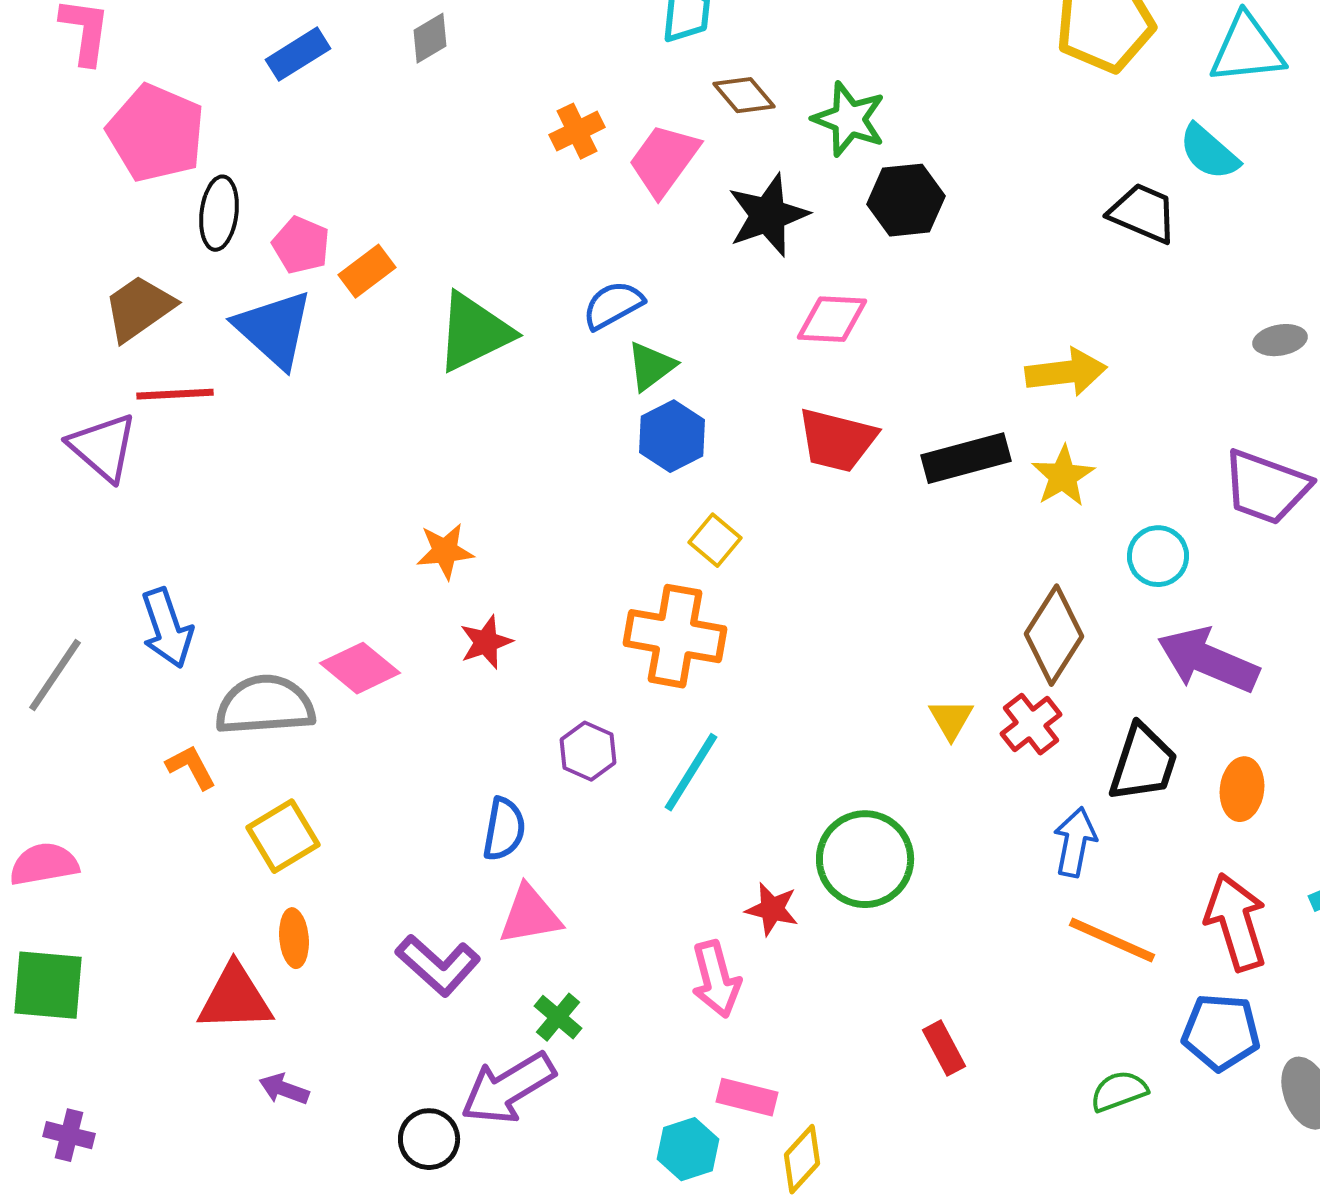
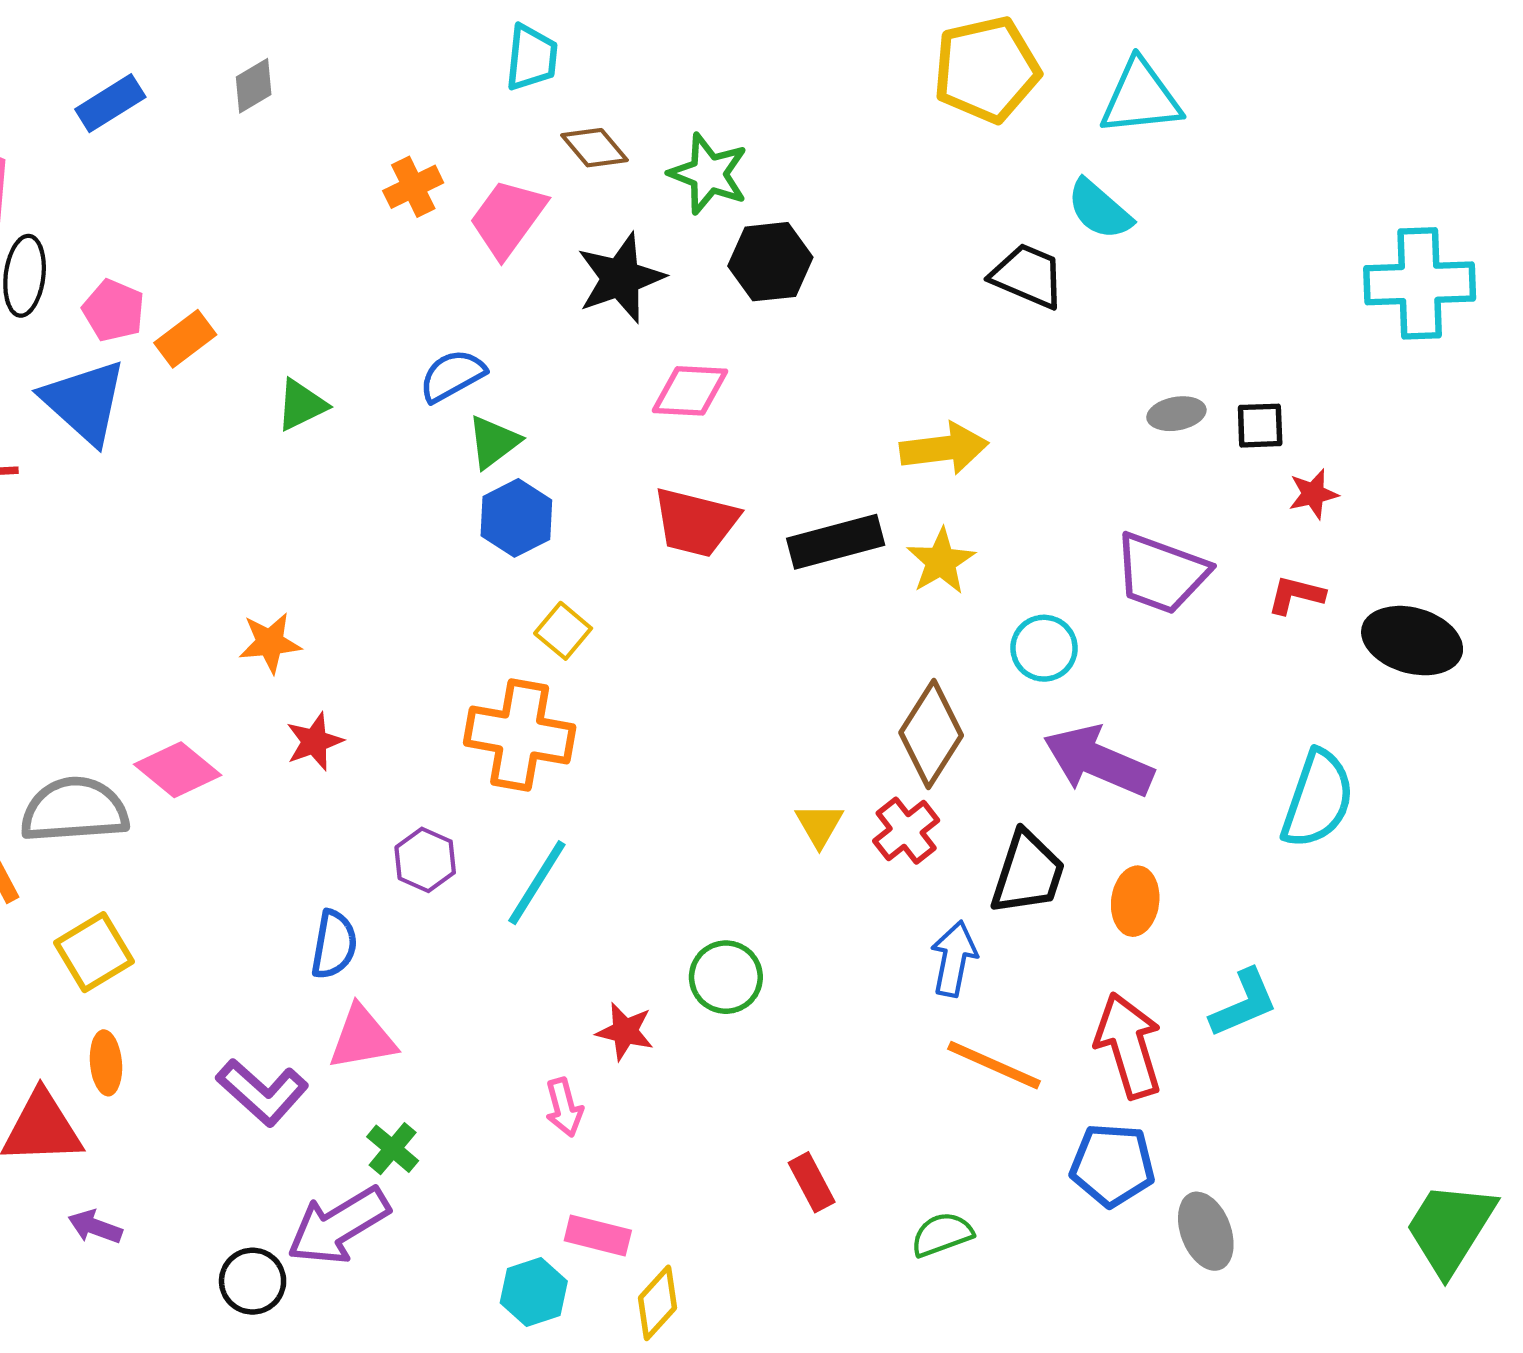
green triangle: (474, 332) -> (301, 405), size x0.6
green circle: (865, 859) -> (726, 977), size x0.7
pink arrow: (716, 979) -> (564, 1107), size x0.7
green semicircle: (1119, 1091) -> (942, 1234), moved

